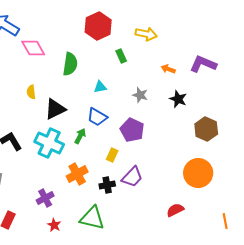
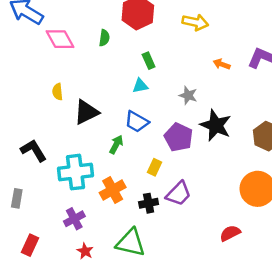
green rectangle: (121, 56) -> (149, 61), moved
green semicircle: (70, 64) -> (104, 38), moved, size x0.6
black star: (178, 99) -> (216, 125), moved, size x1.5
cyan cross: (49, 143) -> (75, 172), moved, turned -32

